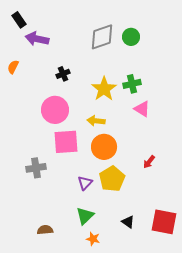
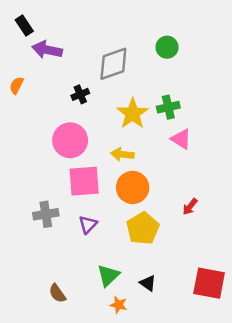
gray diamond: (102, 37) -> (113, 64), moved
purple triangle: (85, 183) -> (88, 224), moved
black triangle: (128, 222) -> (148, 283), moved
brown semicircle: (45, 230) -> (57, 293), turned -119

